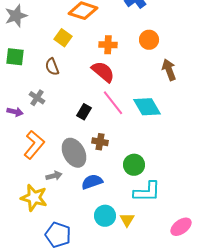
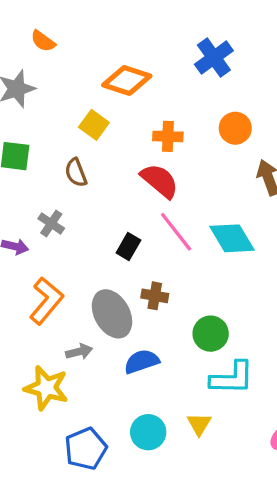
cyan circle: (105, 216) -> (148, 432), moved
blue pentagon: (58, 235) -> (86, 449), turned 30

